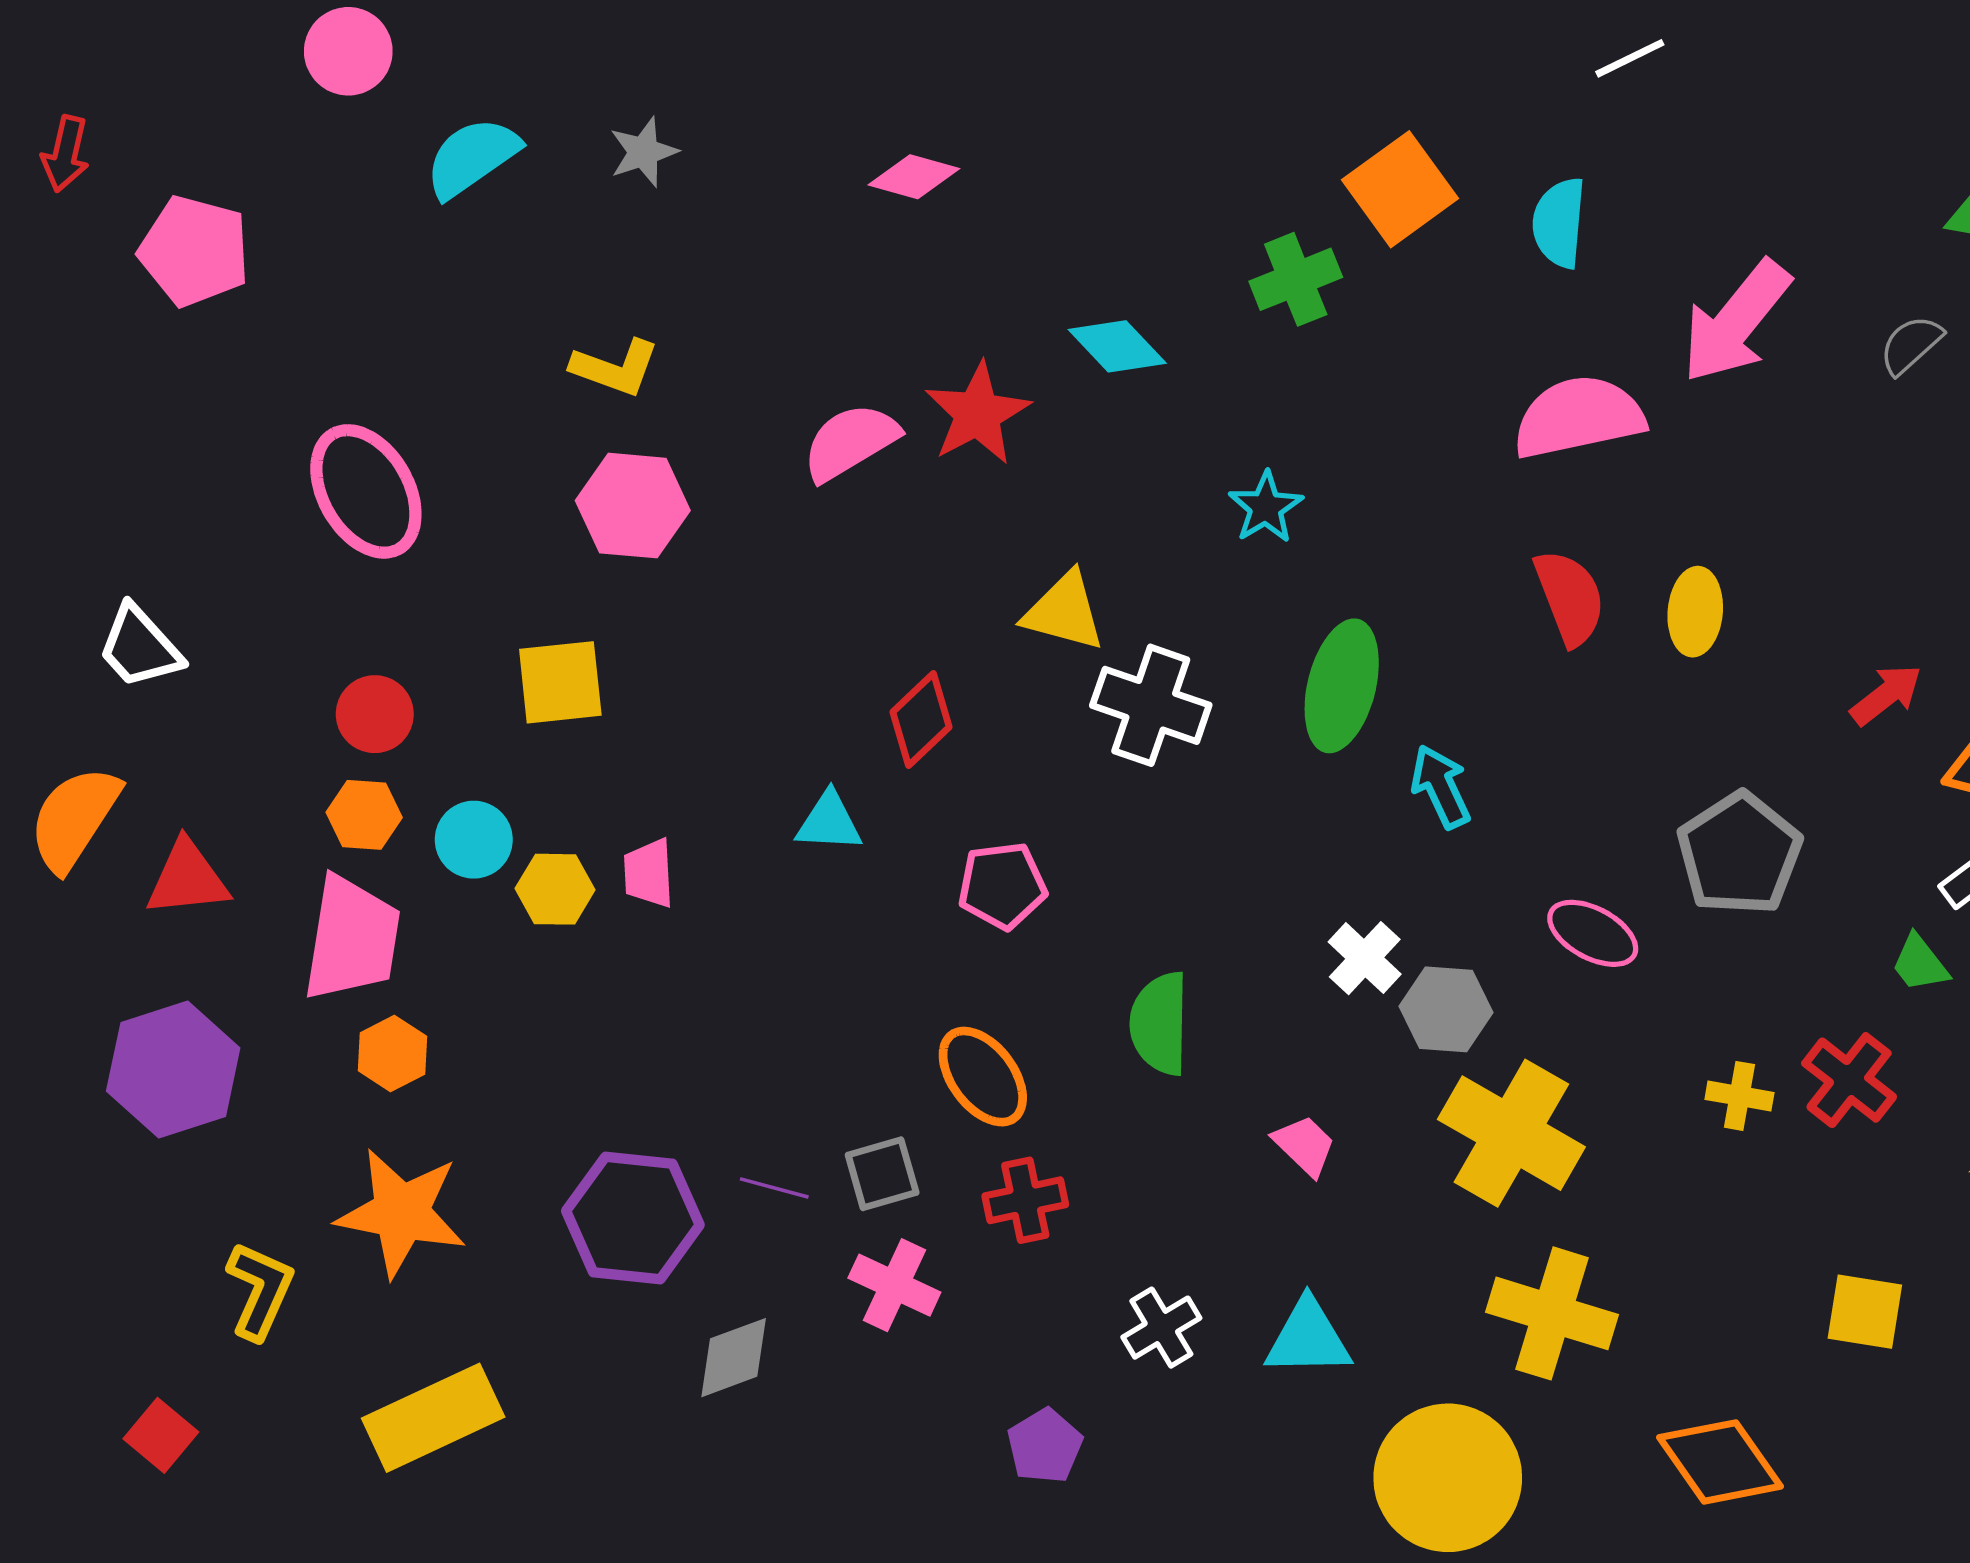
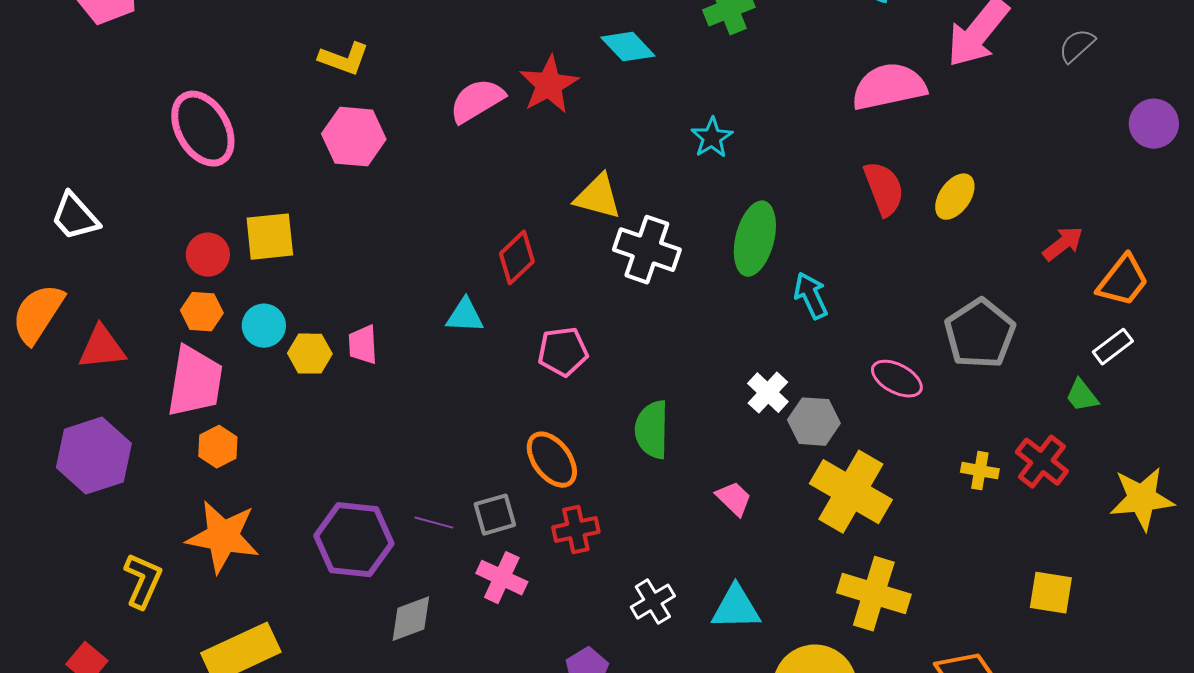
yellow ellipse: (1695, 612) -> (955, 197), turned 30
yellow square: (560, 682) -> (270, 237), moved

